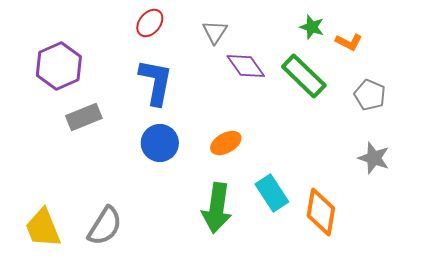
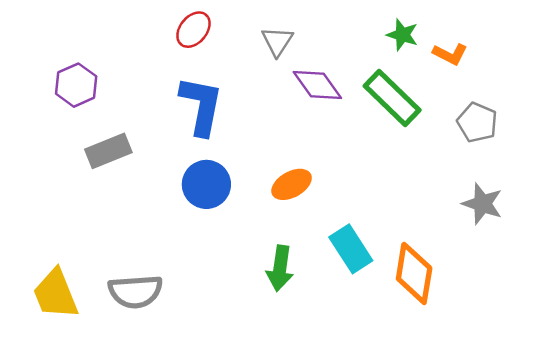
purple hexagon: (59, 66) -> (76, 85), size x0.7
green arrow: (217, 208) -> (280, 268), size x0.7
gray semicircle: (105, 226) -> (135, 291), turned 54

